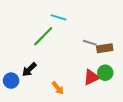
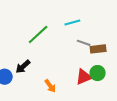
cyan line: (59, 17) -> (72, 22), moved, turned -35

